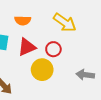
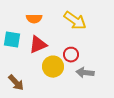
red circle: (53, 49) -> (71, 55), moved
gray arrow: (85, 75) -> (85, 73), moved

